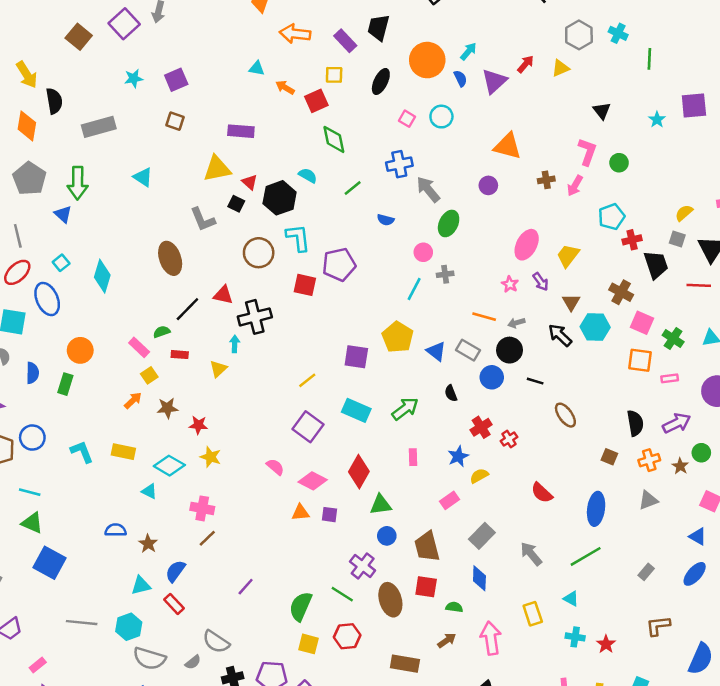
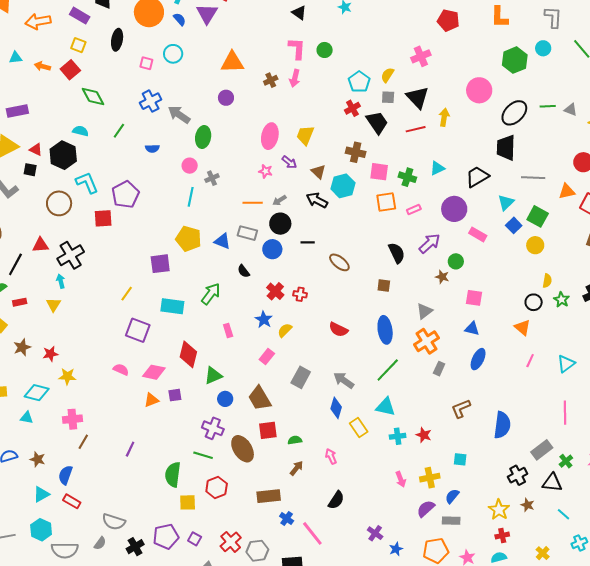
yellow square: (334, 75) -> (78, 45), turned 35
cyan pentagon: (612, 217) -> (359, 82), moved
red cross: (509, 439) -> (300, 294), turned -32
orange cross: (649, 460) -> (426, 341), moved, size x1.4
blue diamond: (479, 578) -> (336, 408), moved, turned 30
purple line: (246, 587) -> (130, 449), moved
cyan triangle: (571, 599) -> (386, 407), size x1.5
pink arrow: (491, 638) -> (331, 456), size x0.6

